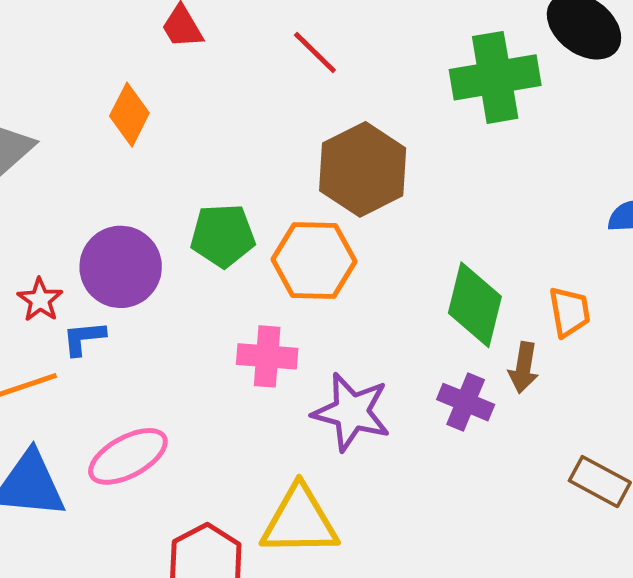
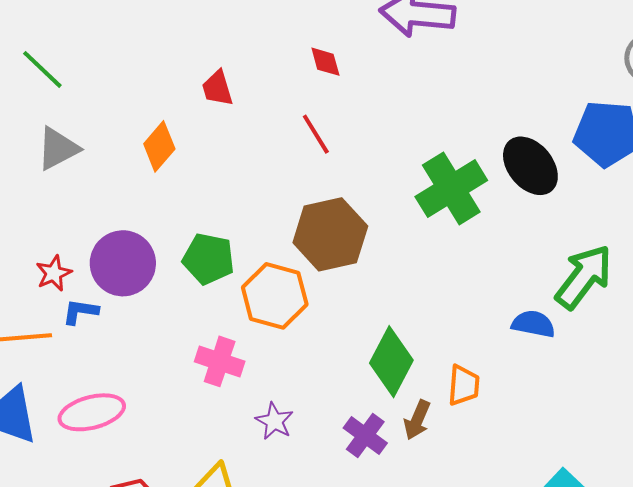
green cross: (495, 77) -> (451, 188), turned -36
purple star: (351, 412) -> (274, 421), size x0.6

